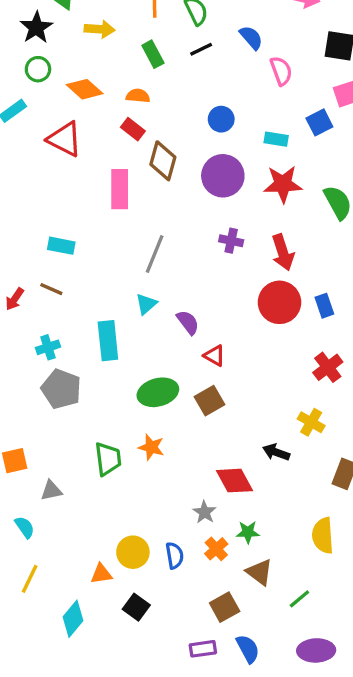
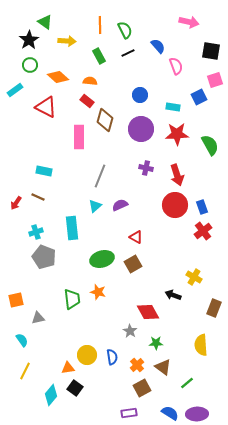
purple semicircle: (188, 322) -> (120, 205), moved, turned -77
red cross: (328, 367) -> (203, 231), moved
orange cross: (216, 549) -> (137, 365), moved
black square: (136, 607) -> (75, 388), moved
blue semicircle: (248, 649) -> (170, 413), moved, turned -30

